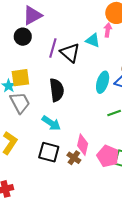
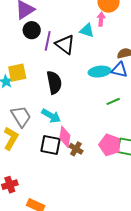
black circle: (23, 37) -> (32, 30), moved
cyan ellipse: (103, 82) -> (99, 72), turned 70
gray trapezoid: (20, 103) -> (21, 116), moved
pink diamond: (83, 145) -> (65, 137), moved

